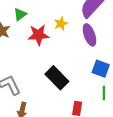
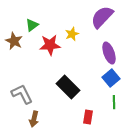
purple ellipse: (89, 35) -> (109, 53), moved
blue square: (101, 69) -> (111, 78), turned 30

